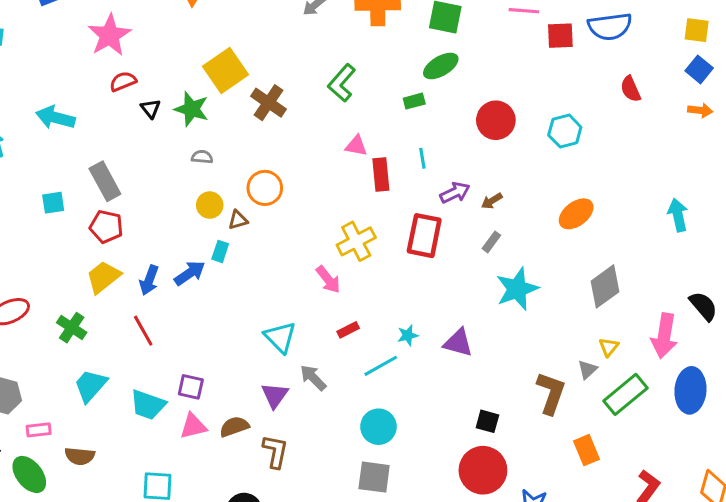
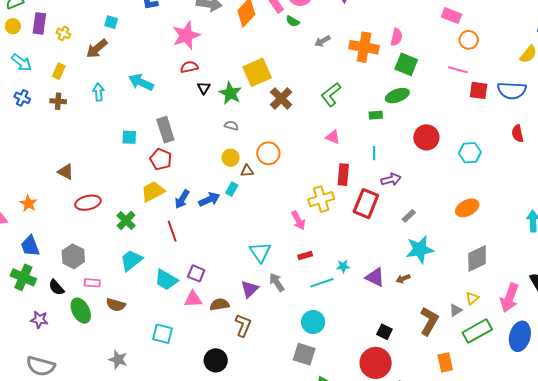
red rectangle: (381, 175) -> (343, 175), moved
brown arrow: (492, 201) -> (403, 279), moved

